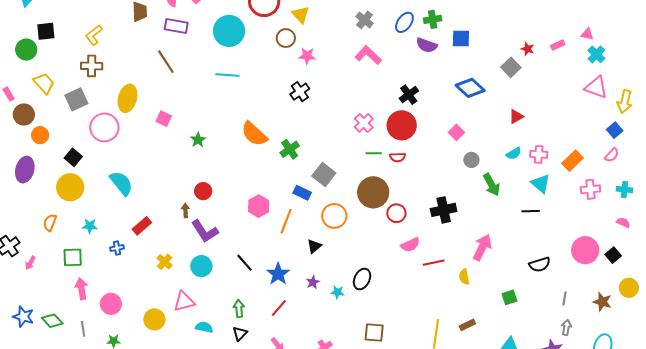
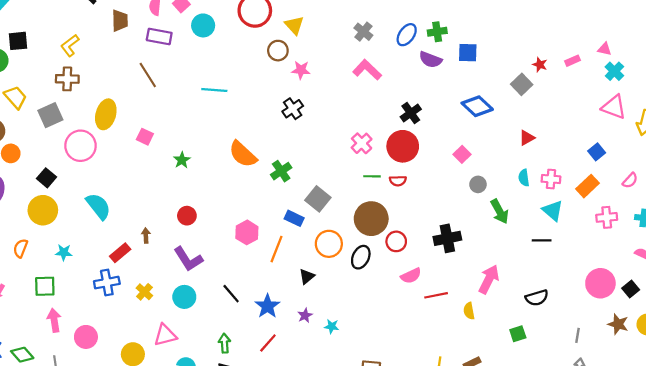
cyan circle: (229, 31) -> (203, 25), moved, size x0.7
blue square: (615, 130) -> (597, 152), moved
cyan semicircle: (514, 153) -> (524, 178), turned 112
brown arrow: (185, 210) -> (146, 235), moved
blue cross: (117, 248) -> (107, 283), moved, size x1.6
black semicircle: (540, 264) -> (537, 298), moved
black ellipse: (362, 279) -> (361, 257), moved
brown star: (602, 302) -> (618, 324), moved

